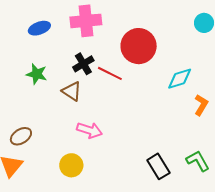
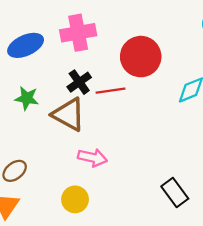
blue ellipse: (39, 28) -> (26, 45), size x1.4
red line: (110, 73) -> (110, 91), turned -30
brown triangle: (72, 91) -> (68, 114), size x1.5

